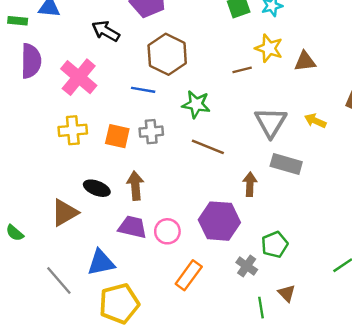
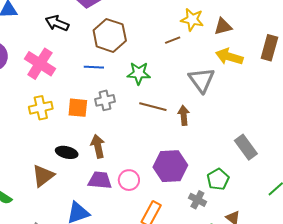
yellow arrow: (315, 121) -> (229, 57), moved, size x1.5
gray rectangle: (286, 164) -> (246, 147), moved, turned 45
brown arrow: (250, 184) -> (184, 115), moved

